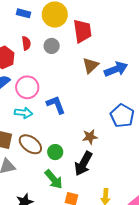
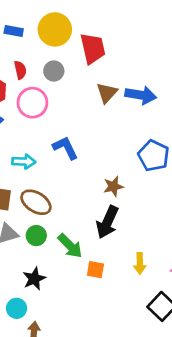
blue arrow: (116, 69) -> (141, 95), turned 35
pink circle: (27, 87) -> (32, 103), moved
green circle: (55, 152) -> (36, 236), moved

